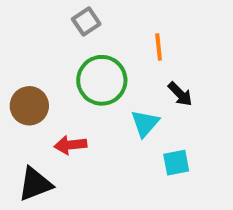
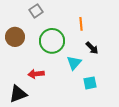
gray square: (86, 22) -> (36, 11), moved
brown circle: (29, 106) -> (15, 37), moved

